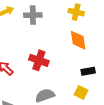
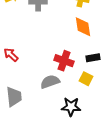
red cross: (39, 60) -> (64, 61), moved

